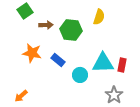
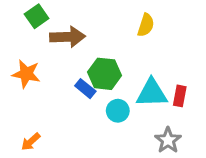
brown arrow: (46, 25) -> (68, 37), size x1.6
green hexagon: (71, 30) -> (104, 74), moved
orange star: (32, 53) -> (26, 74), moved

